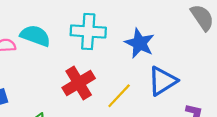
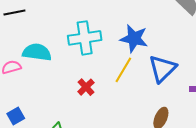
red cross: (79, 83) -> (86, 87), size x0.6
yellow line: (119, 96) -> (123, 70), moved

